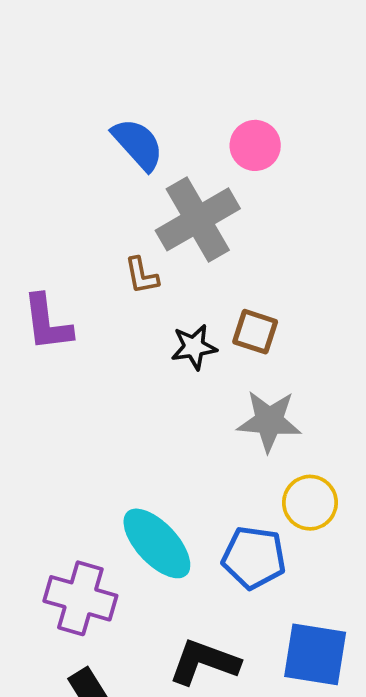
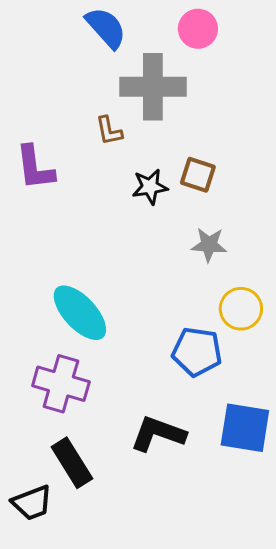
gray cross: (198, 219) -> (153, 87), turned 30
gray star: (269, 421) -> (209, 245), size x0.7
cyan ellipse: (157, 543) -> (80, 313), moved

